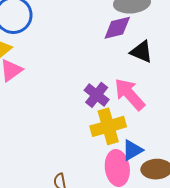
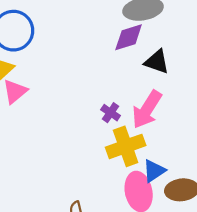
pink arrow: (130, 94) -> (147, 110), turned -102
purple cross: (97, 95) -> (111, 113), size x0.7

